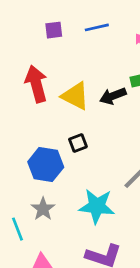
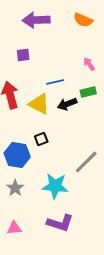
blue line: (97, 27) -> (55, 82), moved

